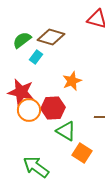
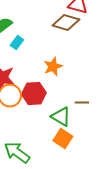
brown diamond: (51, 37) -> (66, 22), moved
green triangle: (66, 131) -> (61, 116), moved

